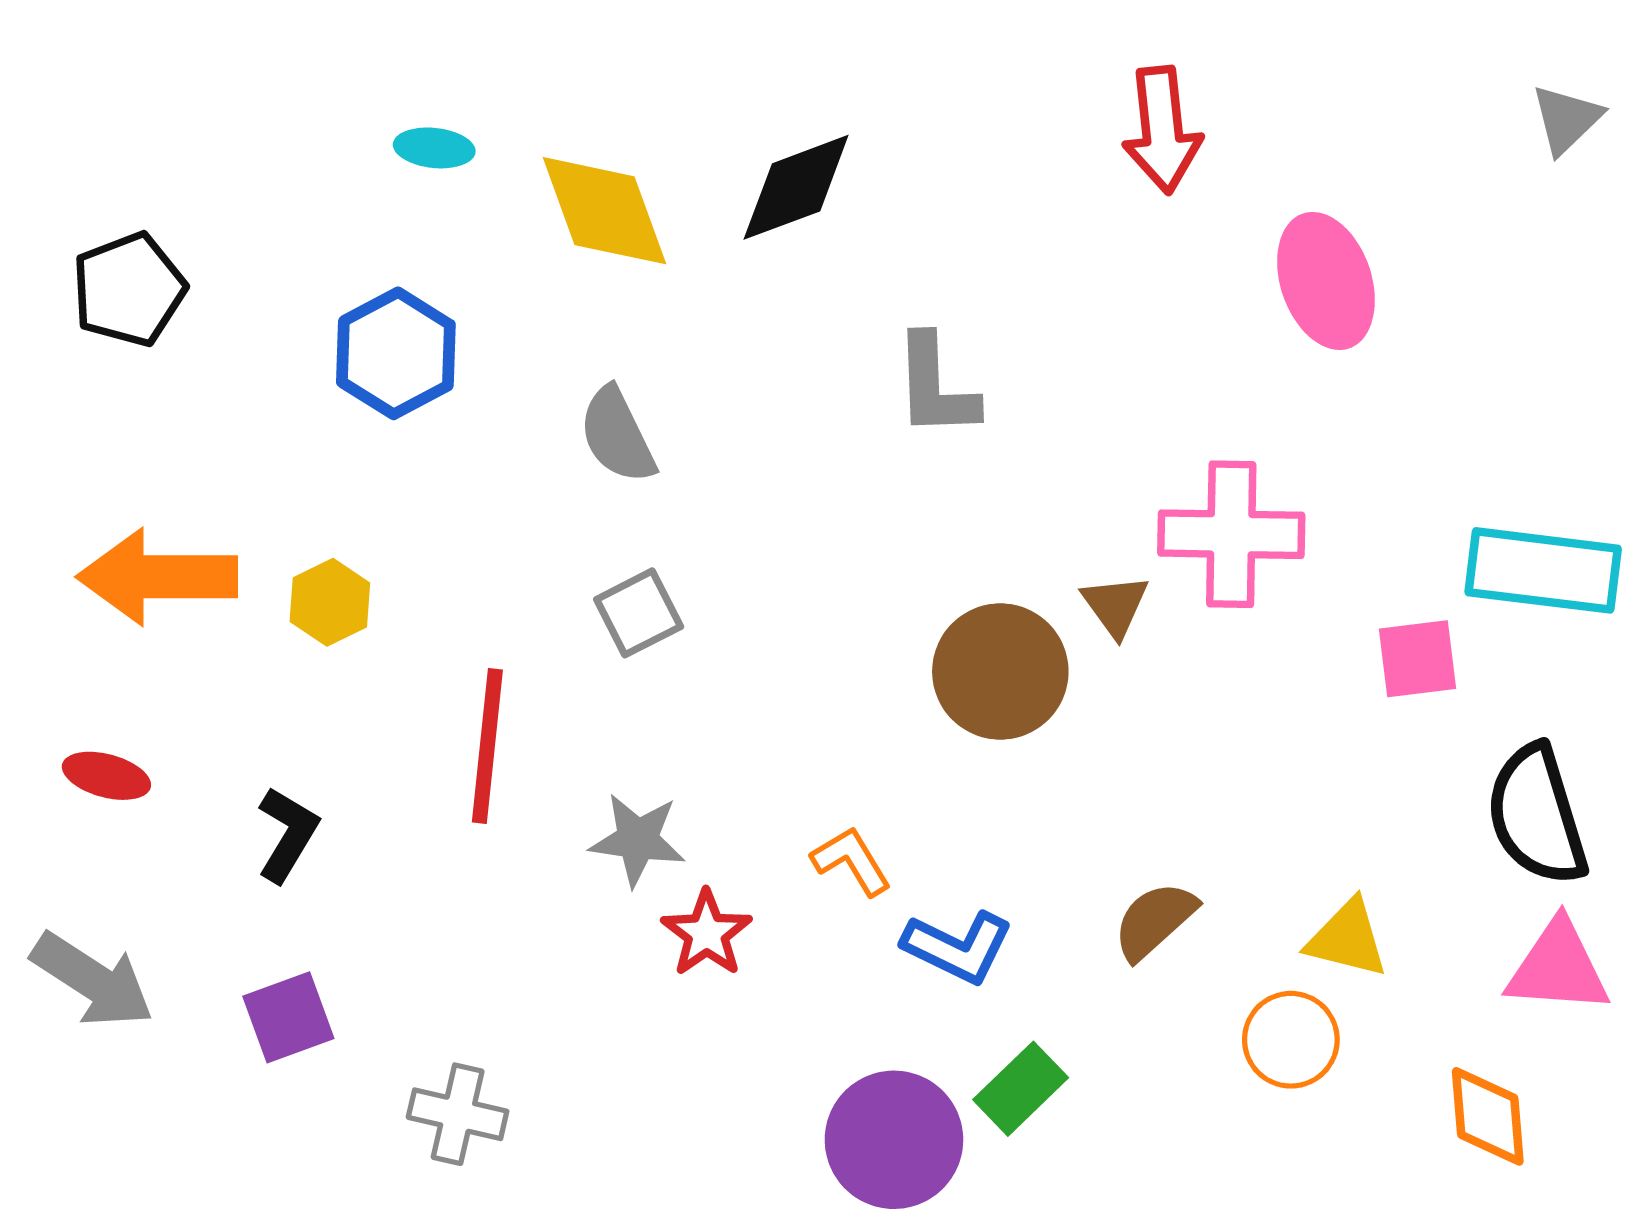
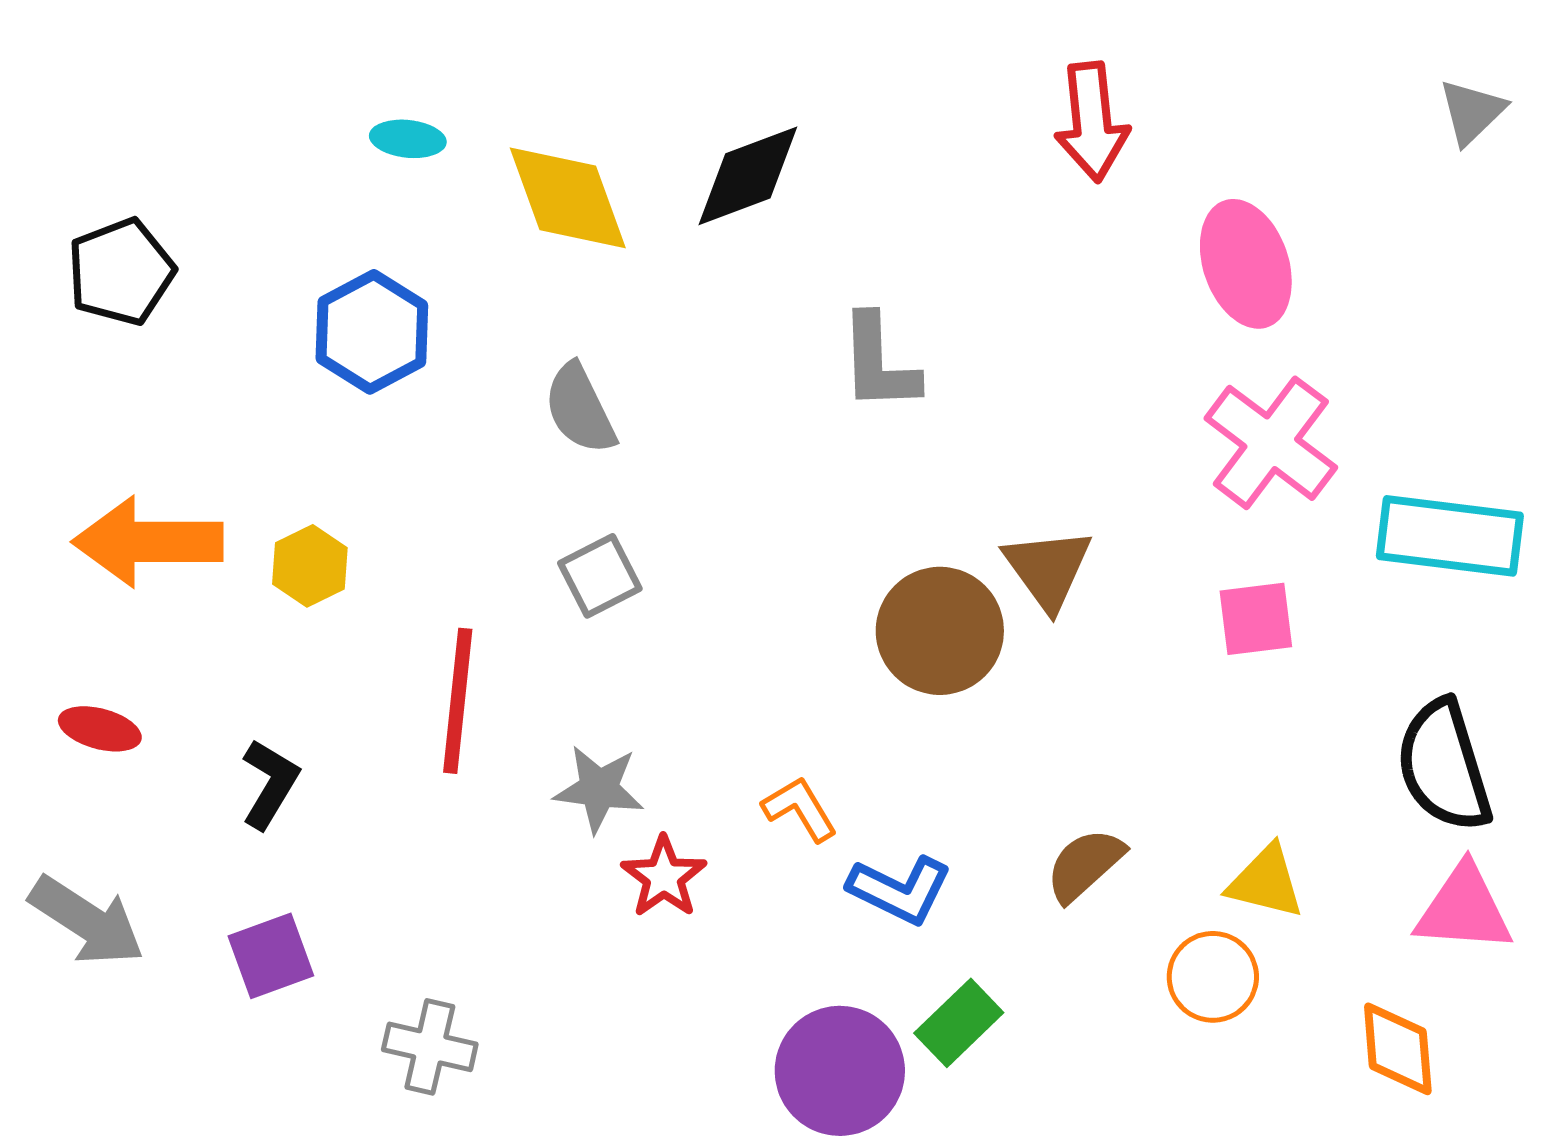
pink cross: (1231, 534) -> (1271, 443), moved, turned 36
brown triangle: (1115, 606) -> (1048, 569), size x1.4
pink square: (1418, 659) -> (1256, 619), moved

